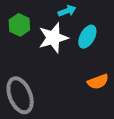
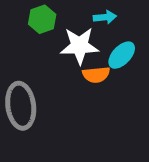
orange semicircle: (98, 82) -> (96, 75), moved

